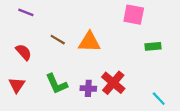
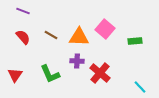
pink square: (134, 15) -> (105, 29), moved, turned 30
red semicircle: (24, 52) -> (23, 37), moved
purple cross: (88, 88) -> (77, 61), moved

